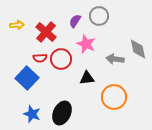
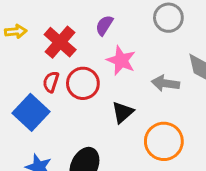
gray circle: (99, 16) -> (168, 18), moved
red semicircle: (40, 58) -> (51, 82), turned 112
black triangle: (87, 78) -> (123, 112), turned -35

